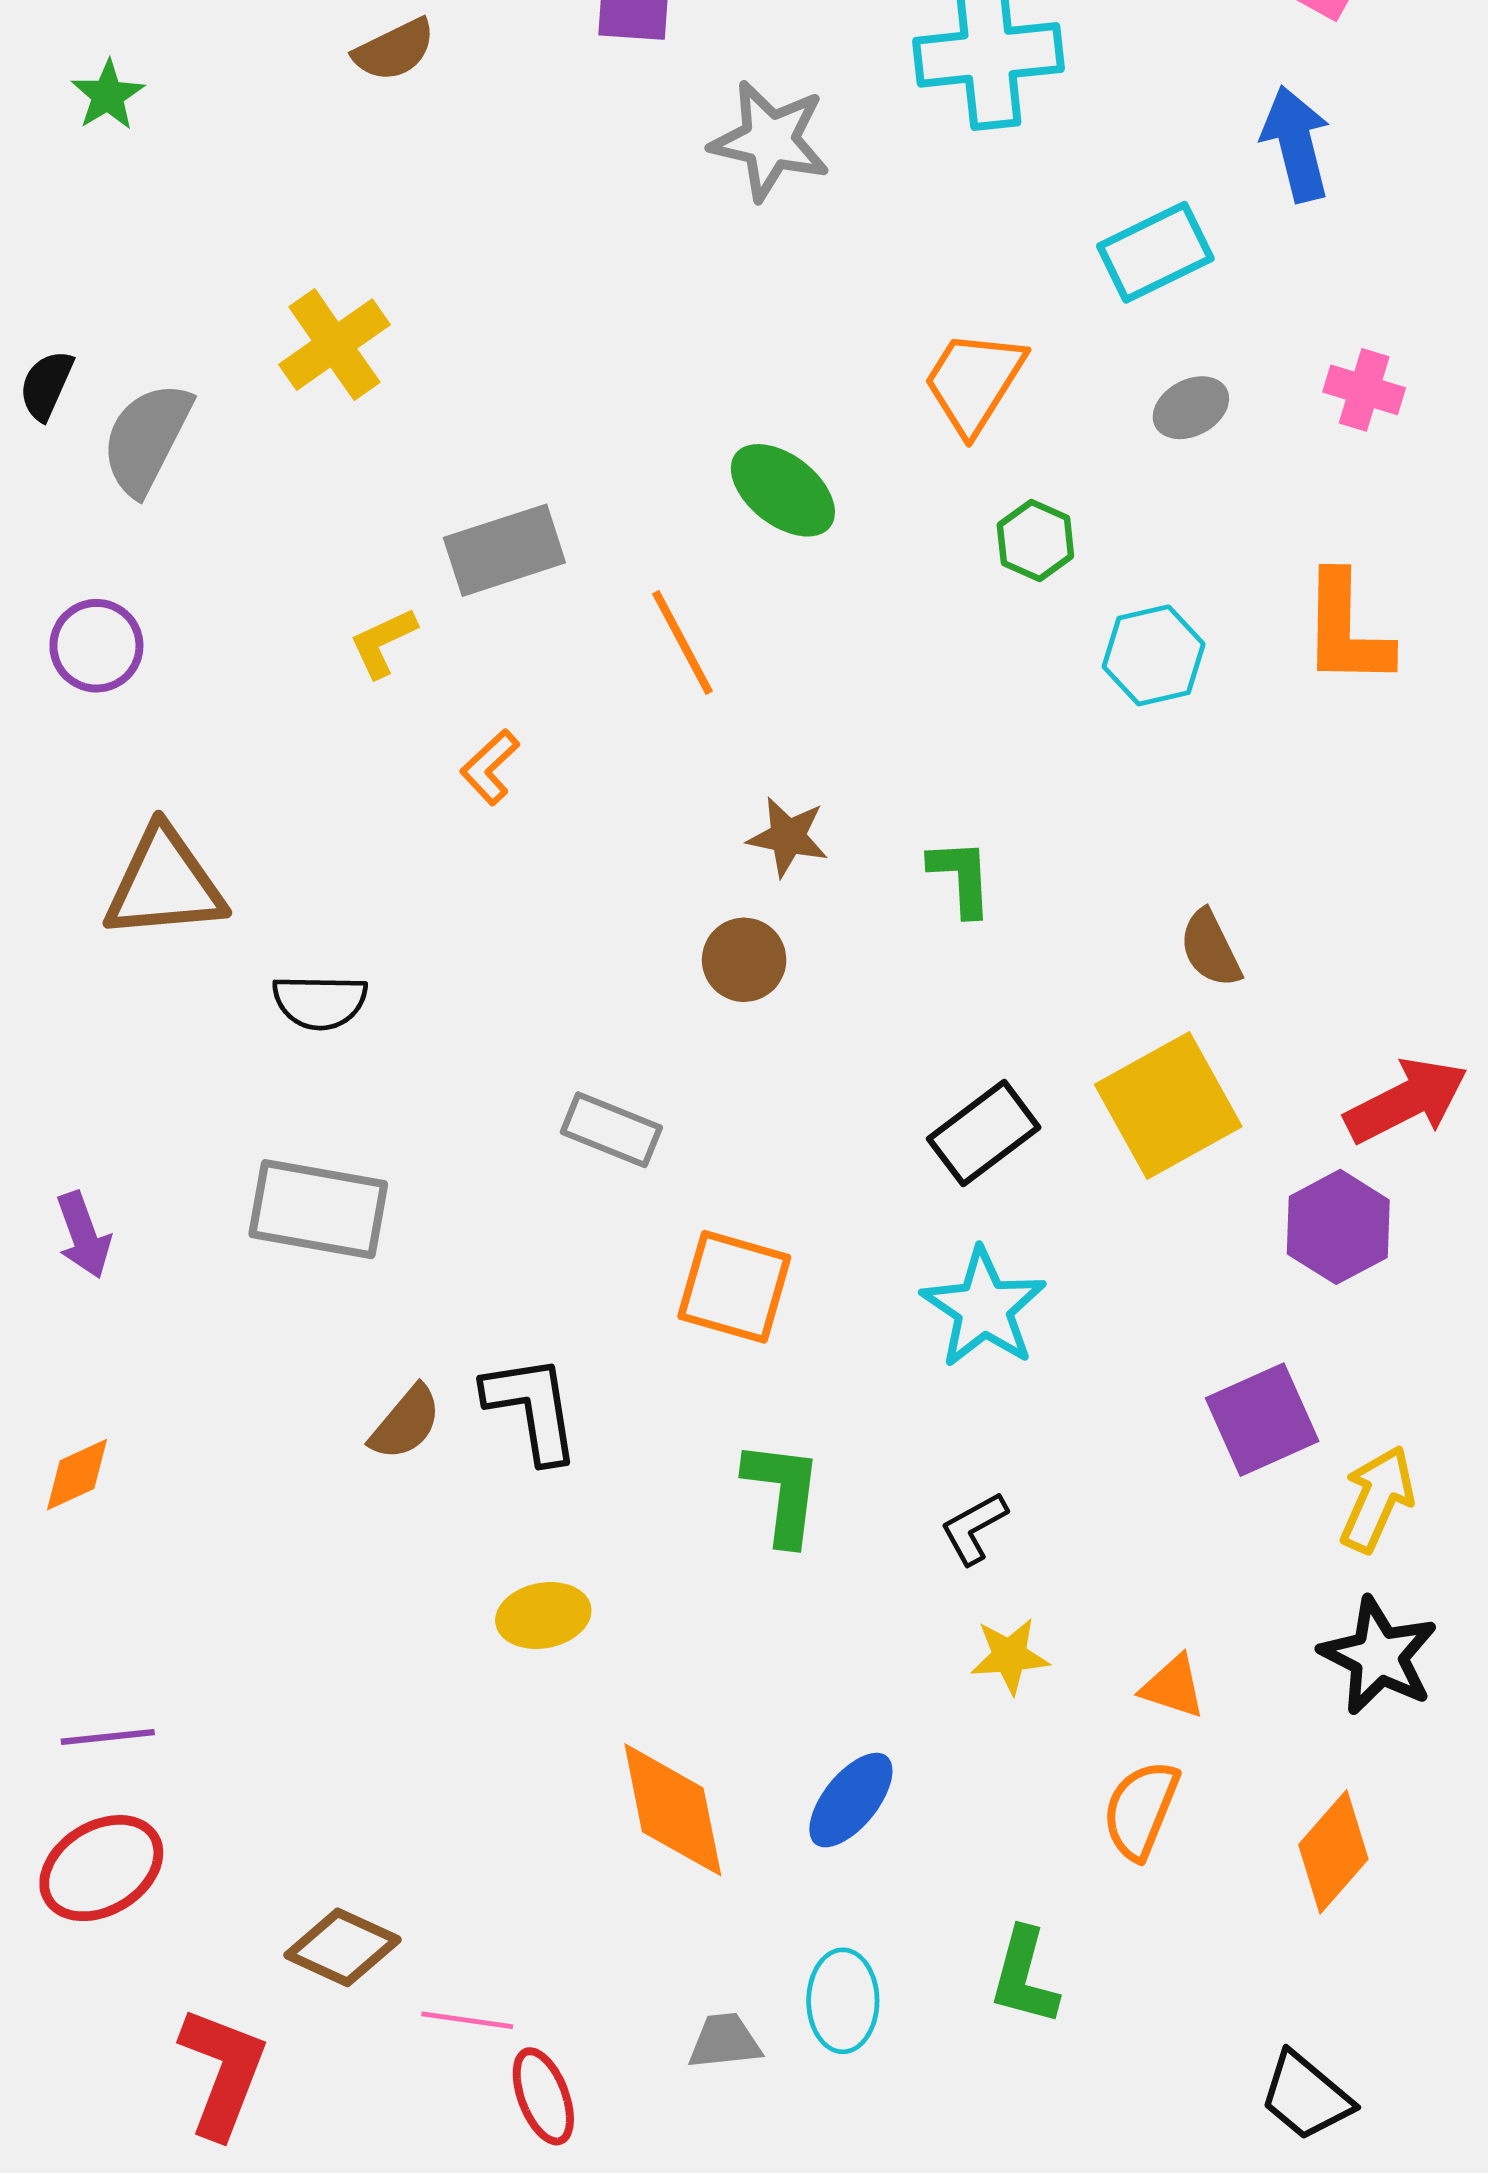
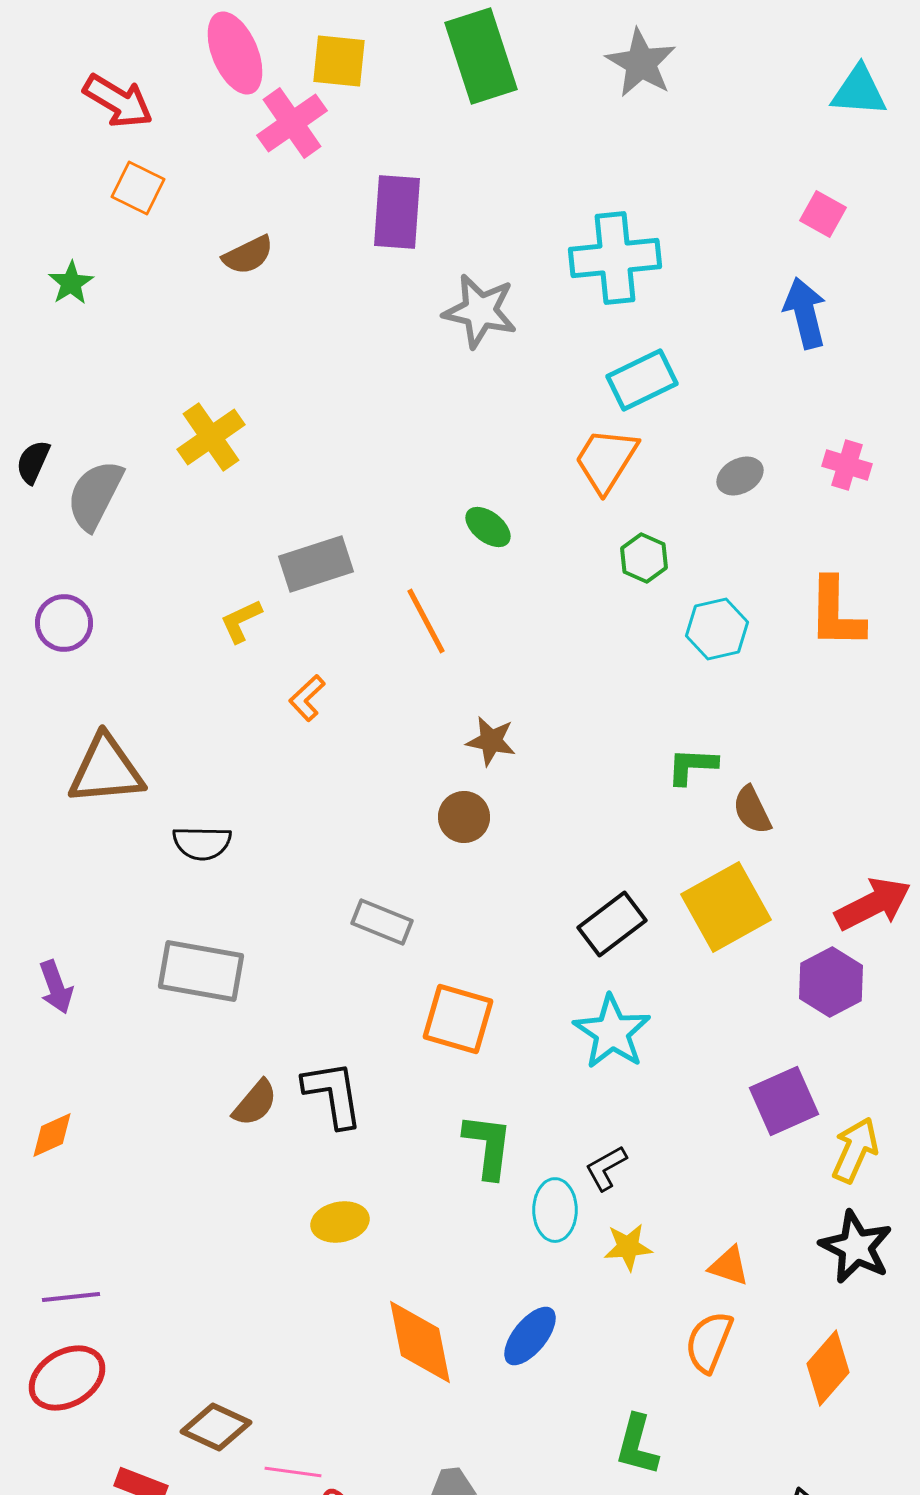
cyan rectangle: (1155, 252) -> (642, 380), moved
green ellipse: (783, 490) -> (488, 527), size x0.7
green L-shape: (961, 877) -> (692, 766), moved, turned -84
cyan ellipse: (843, 2001) -> (555, 1210), moved

